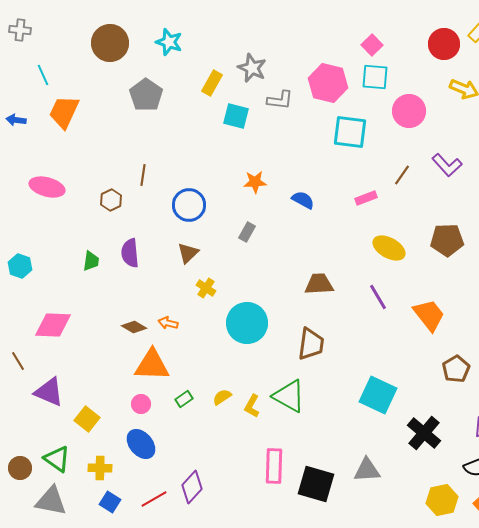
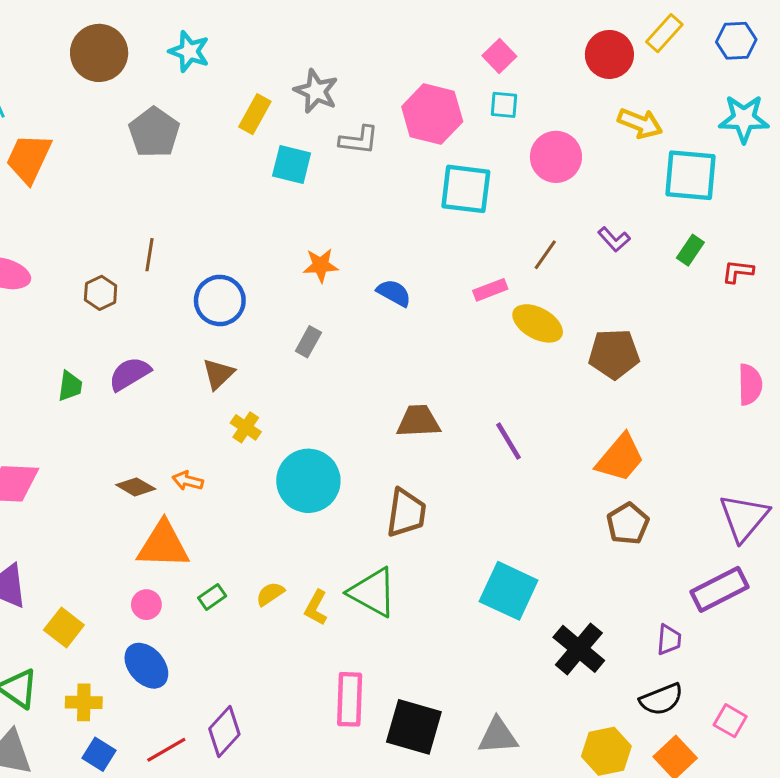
cyan square: (375, 77) -> (504, 105), size x0.7
purple L-shape: (447, 165) -> (614, 239), size x0.7
yellow ellipse: (389, 248) -> (538, 323), moved
purple semicircle: (130, 253) -> (130, 374), turned 64
orange trapezoid: (429, 315) -> (620, 458), moved, turned 78
brown pentagon: (456, 369) -> (628, 524), moved
gray triangle: (367, 470) -> (498, 736), moved

